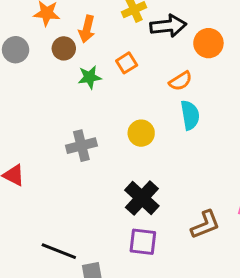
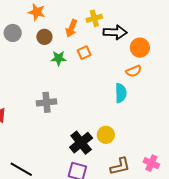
orange arrow: (87, 29) -> (71, 28), moved
orange semicircle: (180, 81) -> (134, 71), moved
yellow circle: (141, 133) -> (106, 135), moved

